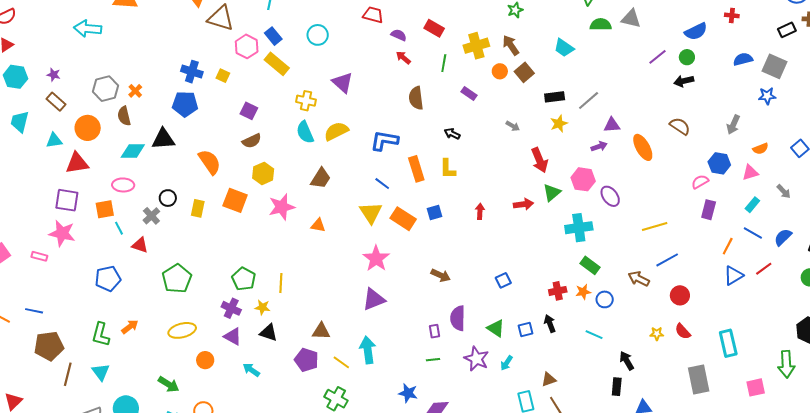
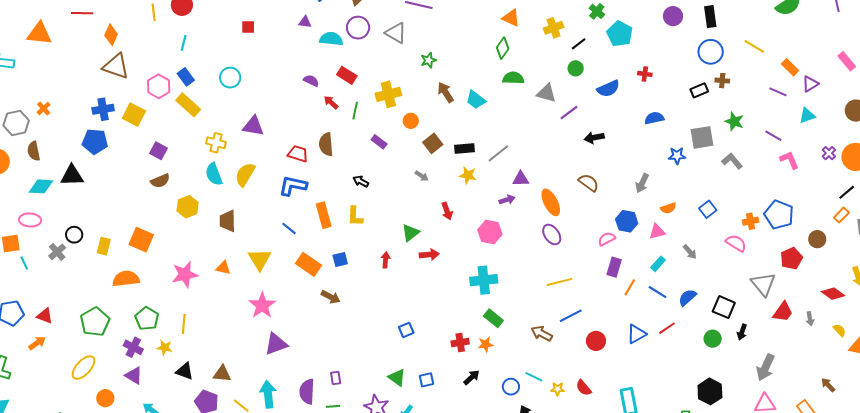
red trapezoid: (373, 15) -> (298, 154), moved
brown triangle: (221, 18) -> (116, 66), moved
gray triangle: (631, 19) -> (546, 93), moved
brown arrow: (511, 45) -> (446, 92), moved
green circle: (687, 57) -> (576, 68), moved
red arrow: (403, 58) -> (331, 102), moved
gray square: (775, 66) -> (702, 137), moved, turned -35
blue cross: (192, 72) -> (103, 109), turned -30
brown square: (524, 72) -> (433, 143), moved
yellow square: (223, 76) -> (134, 115), size x1.6
purple triangle: (343, 83) -> (253, 126), turned -35
orange cross: (135, 91) -> (44, 109), moved
yellow star: (559, 124) -> (468, 175), turned 30
yellow semicircle: (336, 131) -> (245, 174), turned -35
red arrow: (540, 160) -> (447, 211), size x0.7
orange semicircle: (210, 162) -> (126, 279), moved, turned -64
yellow hexagon: (263, 173) -> (188, 207), moved
brown trapezoid: (321, 178) -> (228, 221), turned 145
green triangle: (552, 193) -> (410, 233), moved
purple ellipse: (610, 196) -> (552, 235), moved
pink star: (282, 207) -> (185, 275), moved
yellow triangle: (371, 213) -> (260, 259), moved
red triangle: (140, 245) -> (45, 316), moved
orange line: (728, 246) -> (630, 287), moved
pink star: (376, 258) -> (262, 305), moved
brown arrow: (441, 275) -> (331, 297), moved
green pentagon: (177, 279) -> (95, 322), moved
red circle: (680, 295) -> (596, 341), moved
blue circle: (605, 299) -> (511, 387), moved
purple semicircle: (458, 318) -> (307, 392), moved
black arrow: (550, 324) -> (472, 377), moved, turned 66
orange arrow: (130, 327) -> (37, 343), moved
yellow ellipse: (182, 330) -> (83, 368), turned -36
black triangle: (269, 333) -> (185, 371), moved
cyan line: (594, 335) -> (534, 377), moved

